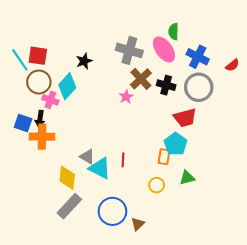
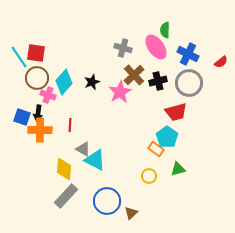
gray cross: (129, 50) -> (123, 48), size x0.7
black star: (84, 61) -> (92, 82), moved
black cross: (166, 85) -> (158, 81), turned -30
pink star: (126, 97) -> (120, 92), size x1.6
orange rectangle: (164, 157) -> (156, 149), turned -63
red line: (123, 160) -> (70, 125), moved

